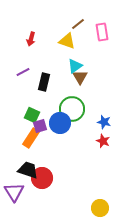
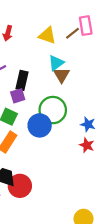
brown line: (78, 24) -> (73, 33), moved
purple square: (40, 126) -> (18, 96), moved

